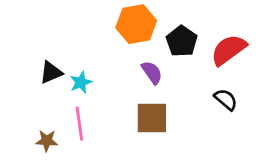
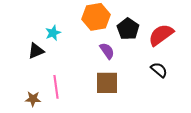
cyan star: (81, 82) -> (53, 33), moved

